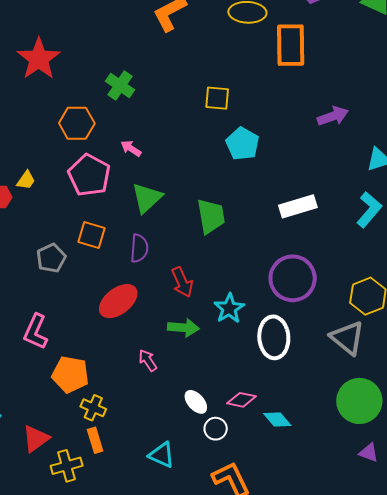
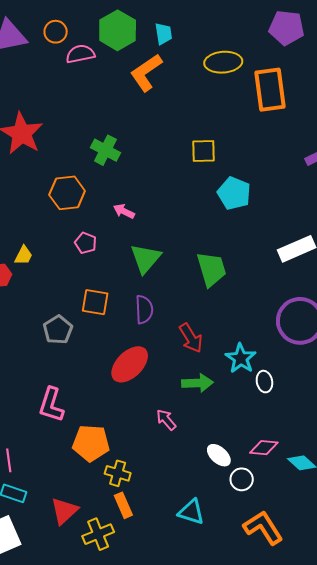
pink pentagon: (89, 175) -> (86, 243), size x0.5
white ellipse: (274, 337) -> (264, 382), moved, size x0.5

